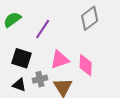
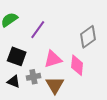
gray diamond: (90, 18) -> (88, 37), moved

